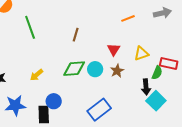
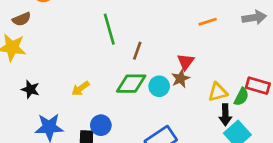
green line: (30, 27) -> (109, 29), moved
brown line: (76, 35) -> (137, 51), moved
yellow triangle: (141, 54) -> (218, 92), moved
brown star: (117, 71) -> (181, 79), moved

